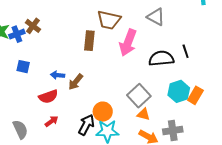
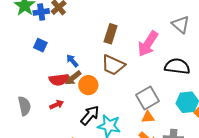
brown trapezoid: (109, 20) -> (113, 65), moved
blue arrow: (58, 75) -> (72, 61), turned 32
brown arrow: (76, 82) -> (73, 78), moved
orange circle: (103, 112) -> (88, 85), moved
orange triangle: (143, 114) -> (148, 117), turned -32

